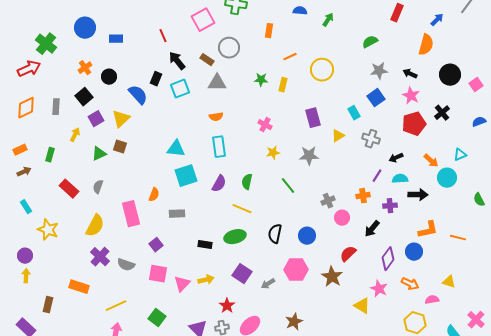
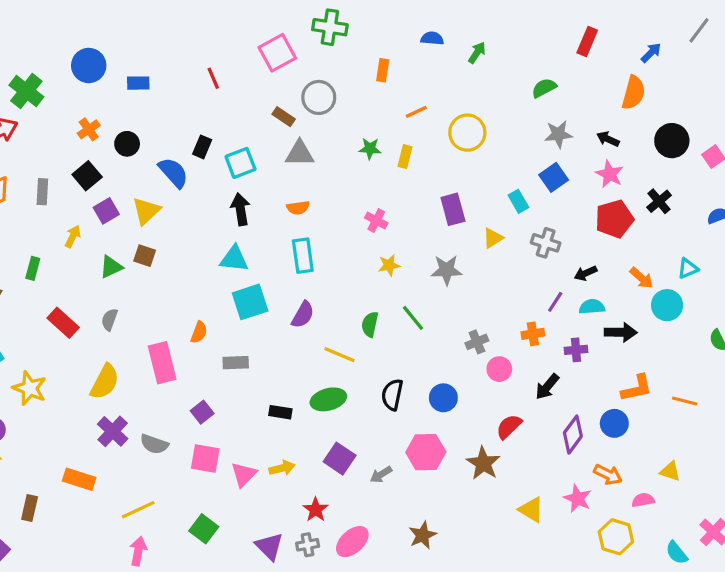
black arrow: (177, 61) -> (240, 209), moved, turned 30
green semicircle: (247, 182) -> (370, 324), moved
pink star: (379, 289) -> (578, 498), moved

